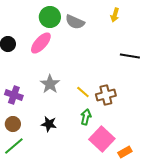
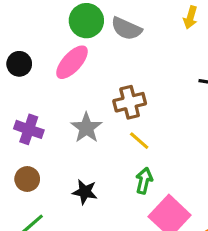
purple cross: (14, 95) -> (29, 129), moved
brown cross: (106, 95) -> (130, 102), moved
brown circle: (13, 124) -> (27, 179), moved

